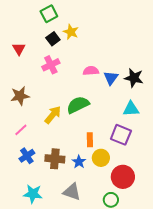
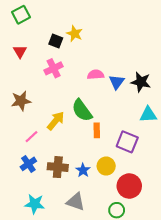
green square: (49, 14) -> (21, 15), moved
black square: (53, 39) -> (56, 41), turned -32
green semicircle: (78, 105) -> (82, 110), turned -100
cyan triangle: (131, 109) -> (148, 115), moved
pink line: (21, 130) -> (32, 137), moved
orange rectangle: (90, 140) -> (97, 130), moved

